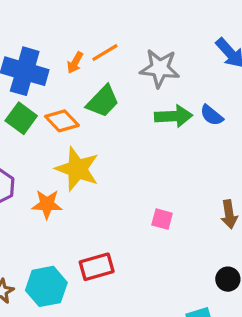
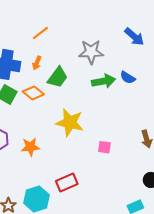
orange line: (105, 53) -> (40, 33), moved
orange arrow: (75, 63) -> (37, 63), moved
yellow star: (77, 169) -> (70, 123), moved

